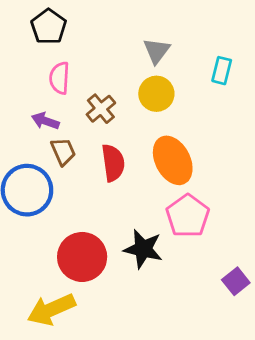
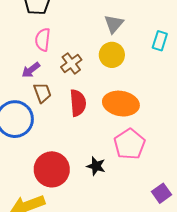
purple arrow: (45, 121) -> (31, 70), turned -60
orange ellipse: (173, 160) -> (121, 104), turned -56
black star: (143, 249) -> (96, 166), size x0.7

